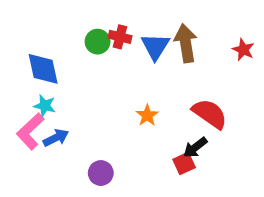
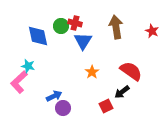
blue triangle: (155, 46) -> (83, 41), moved
blue diamond: (43, 69) -> (38, 36), moved
blue arrow: (56, 138) -> (54, 96), moved
red square: (184, 163) -> (106, 106), moved

